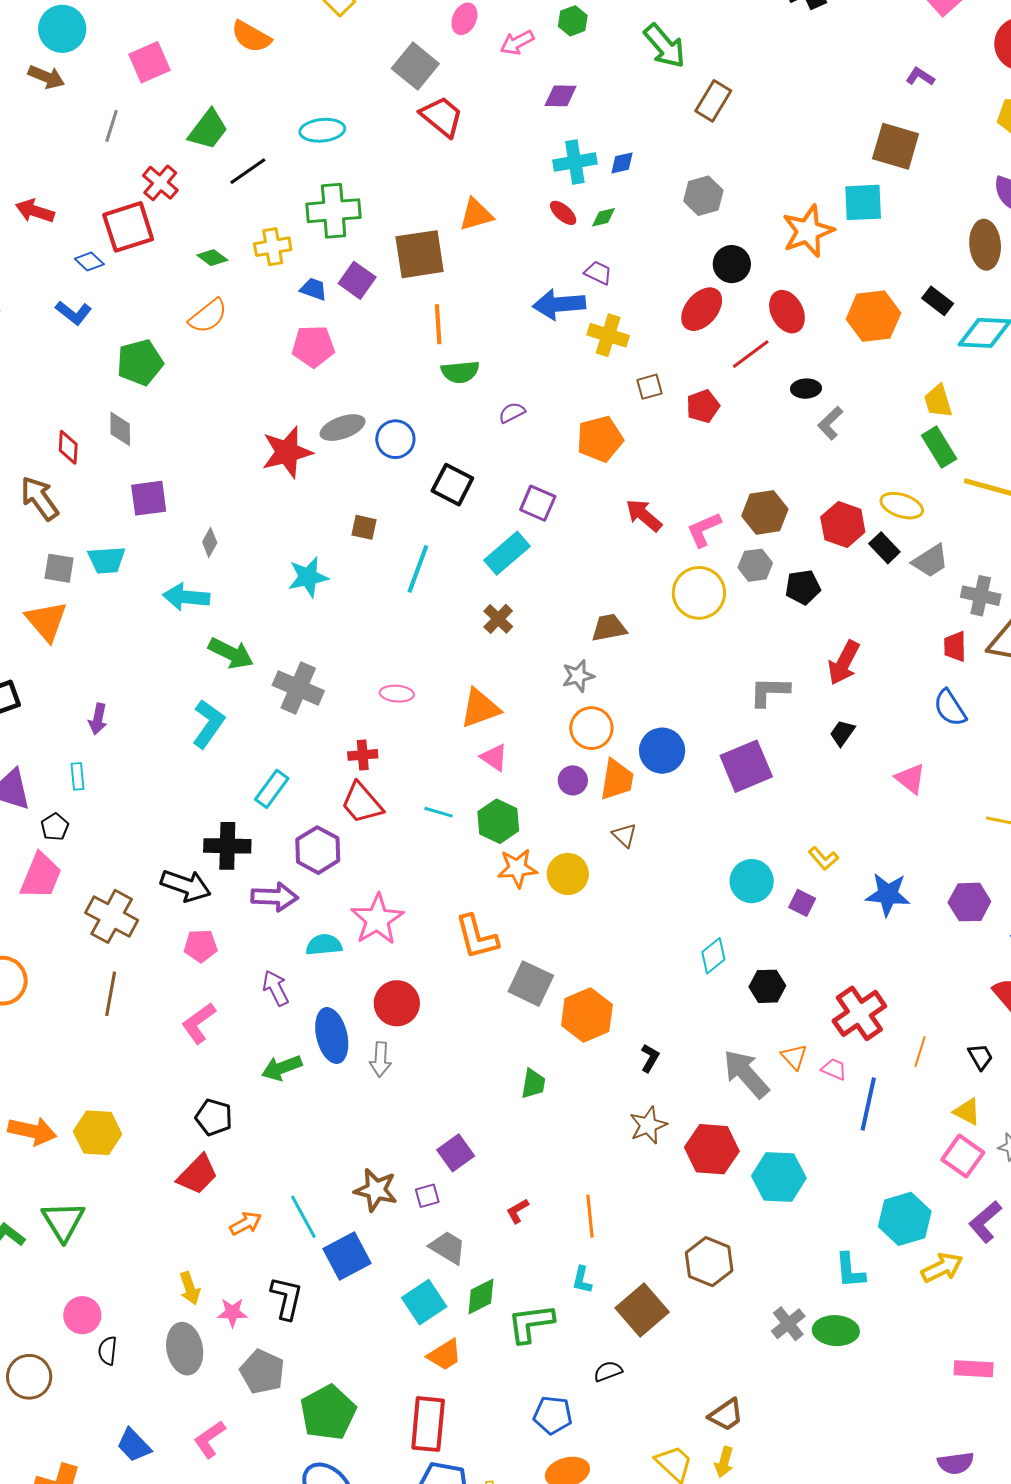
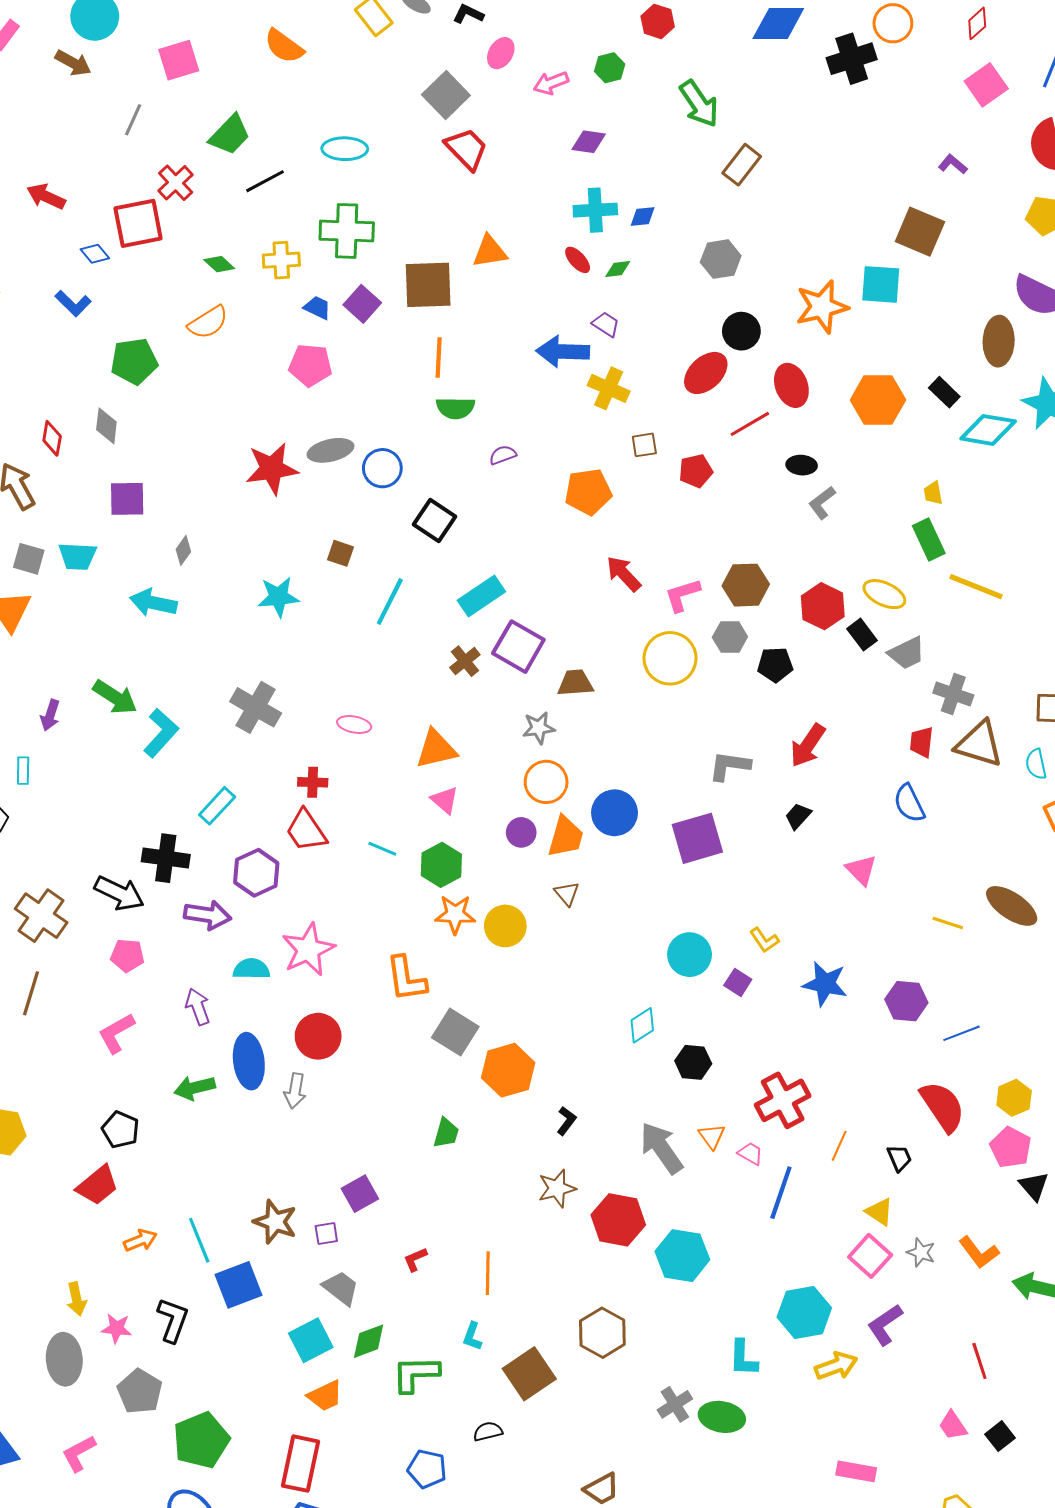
yellow trapezoid: (938, 401) -> (933, 493), size x0.7
purple square: (538, 503) -> (518, 647), moved, size x1.4
green arrow: (231, 653) -> (115, 697), moved

